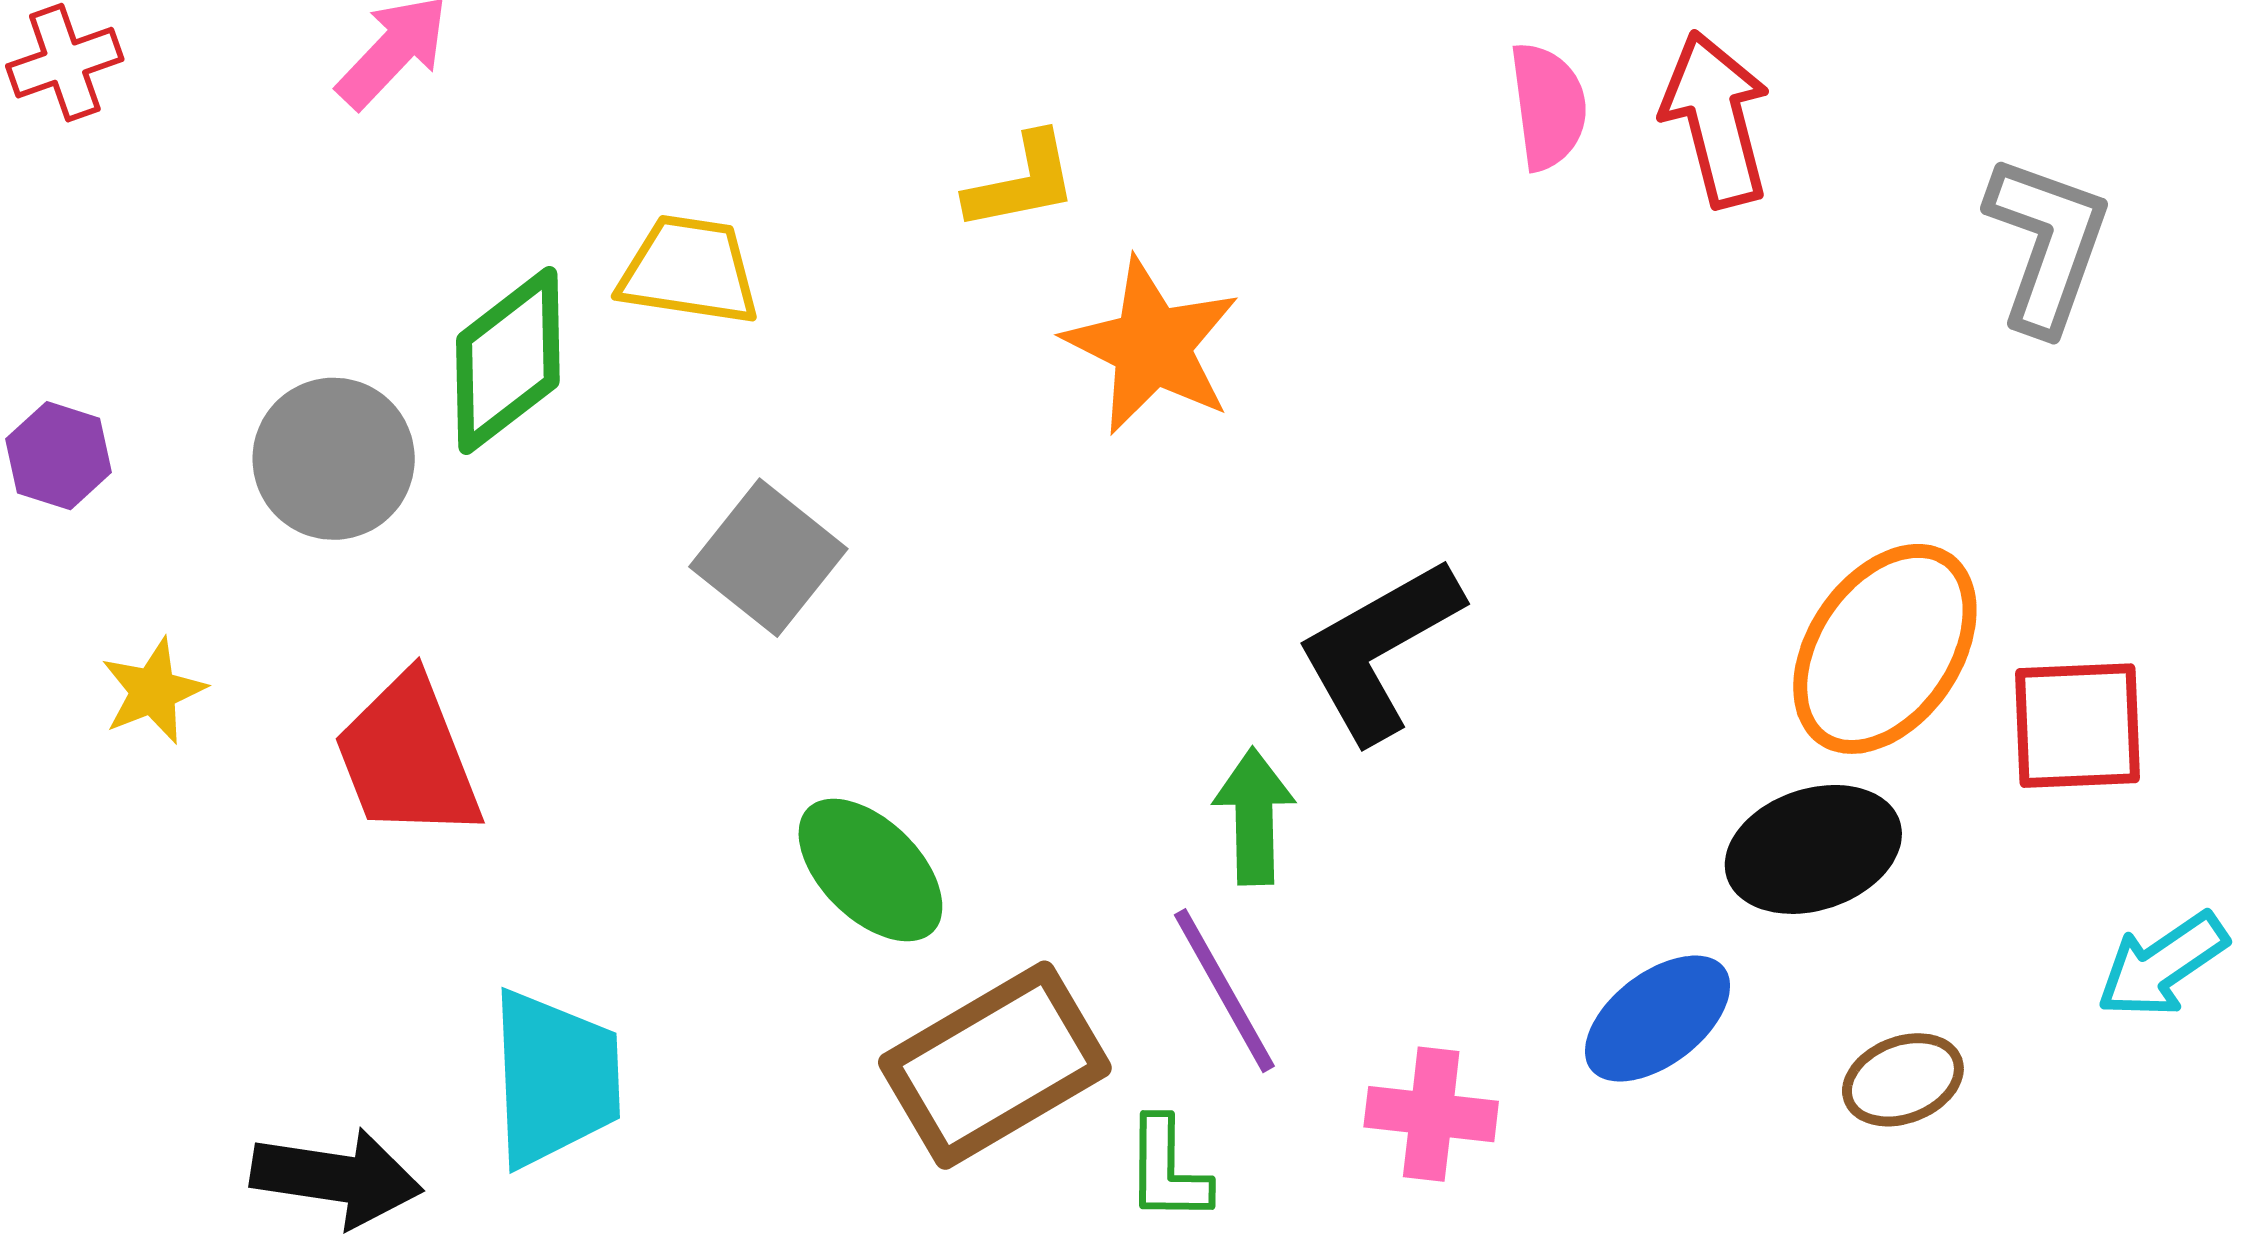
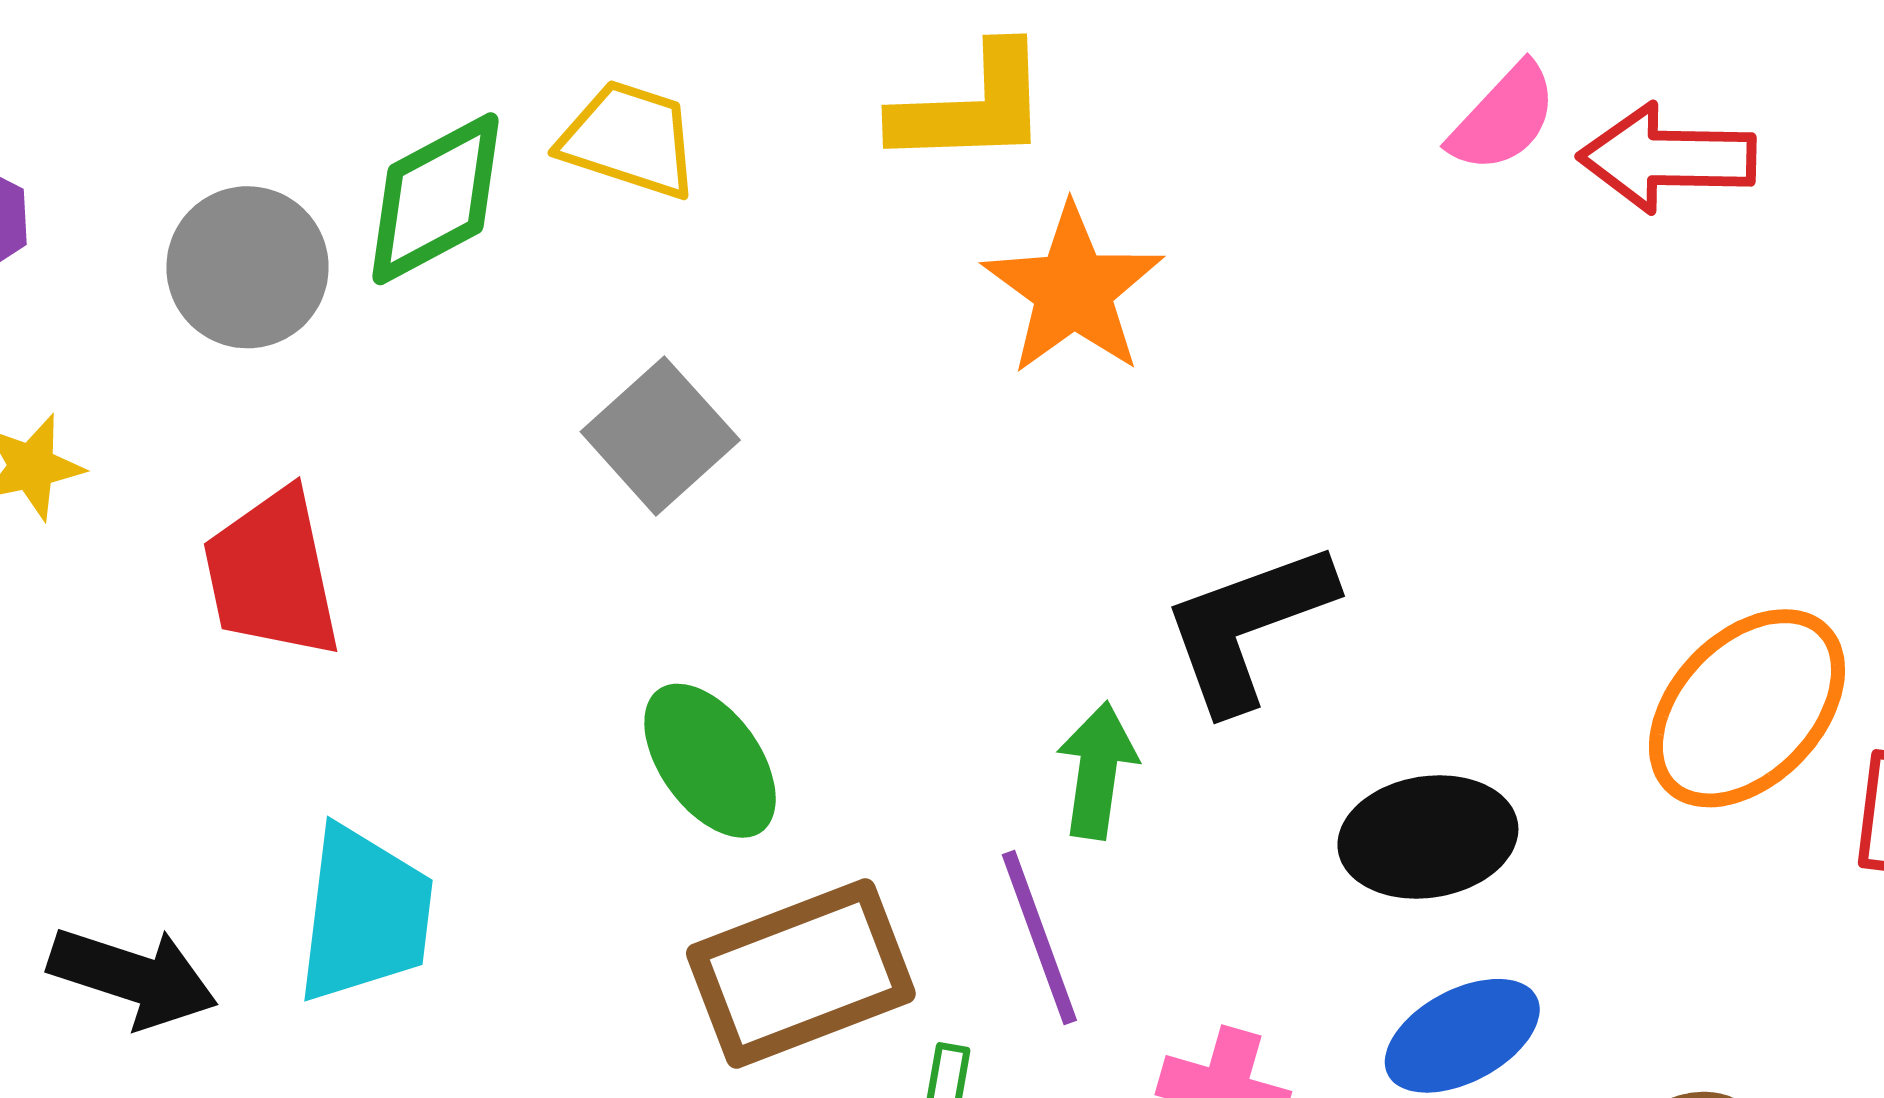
pink semicircle: (1548, 106) -> (1503, 118), turned 41
red arrow: (1716, 119) -> (1667, 158), turned -84
yellow L-shape: (1022, 182) -> (972, 107), size x1.4
black ellipse: (1813, 849) -> (1428, 837), moved

